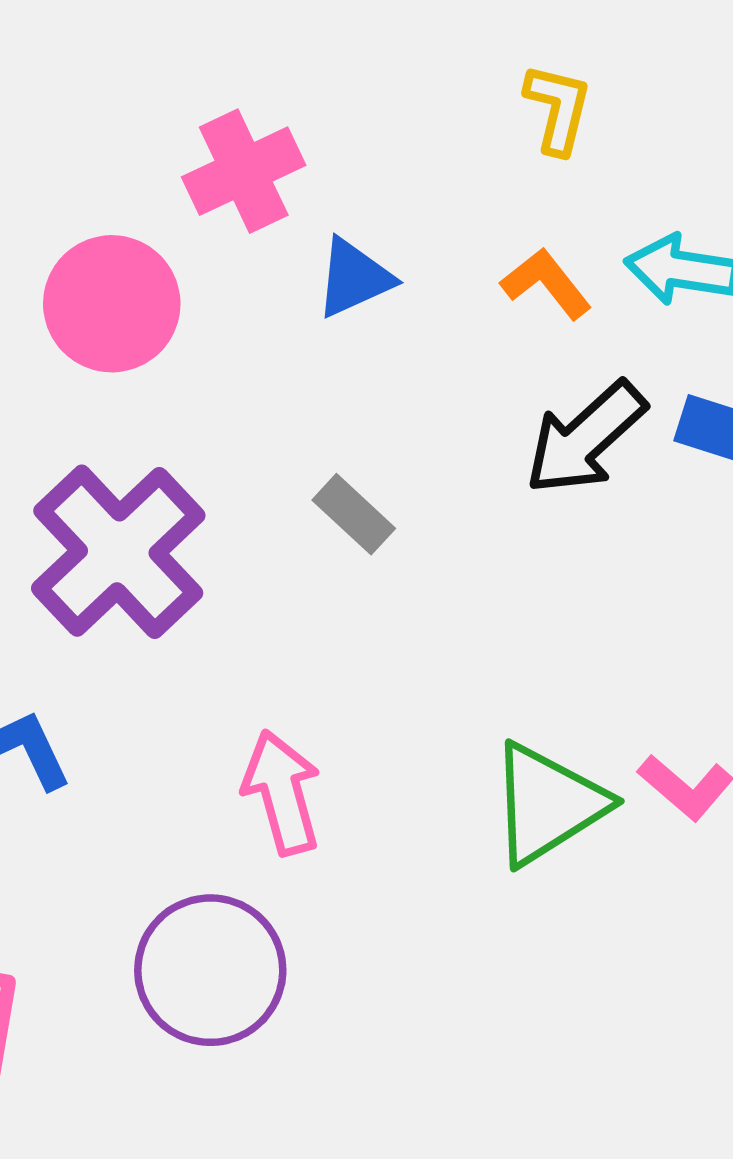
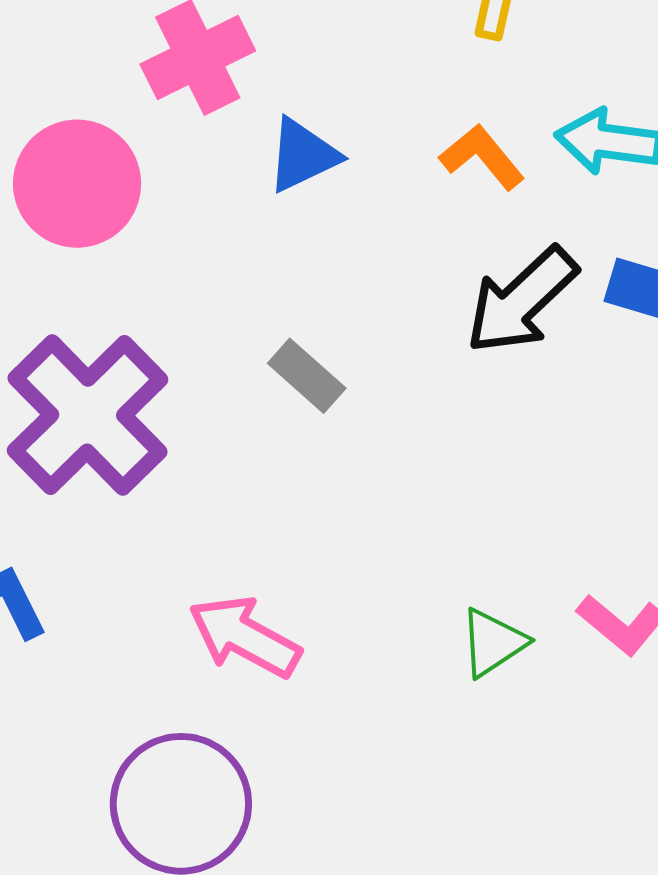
pink arrow: (282, 793) -> (245, 637), turned -45
green triangle: (548, 804) -> (493, 643), size x0.6

